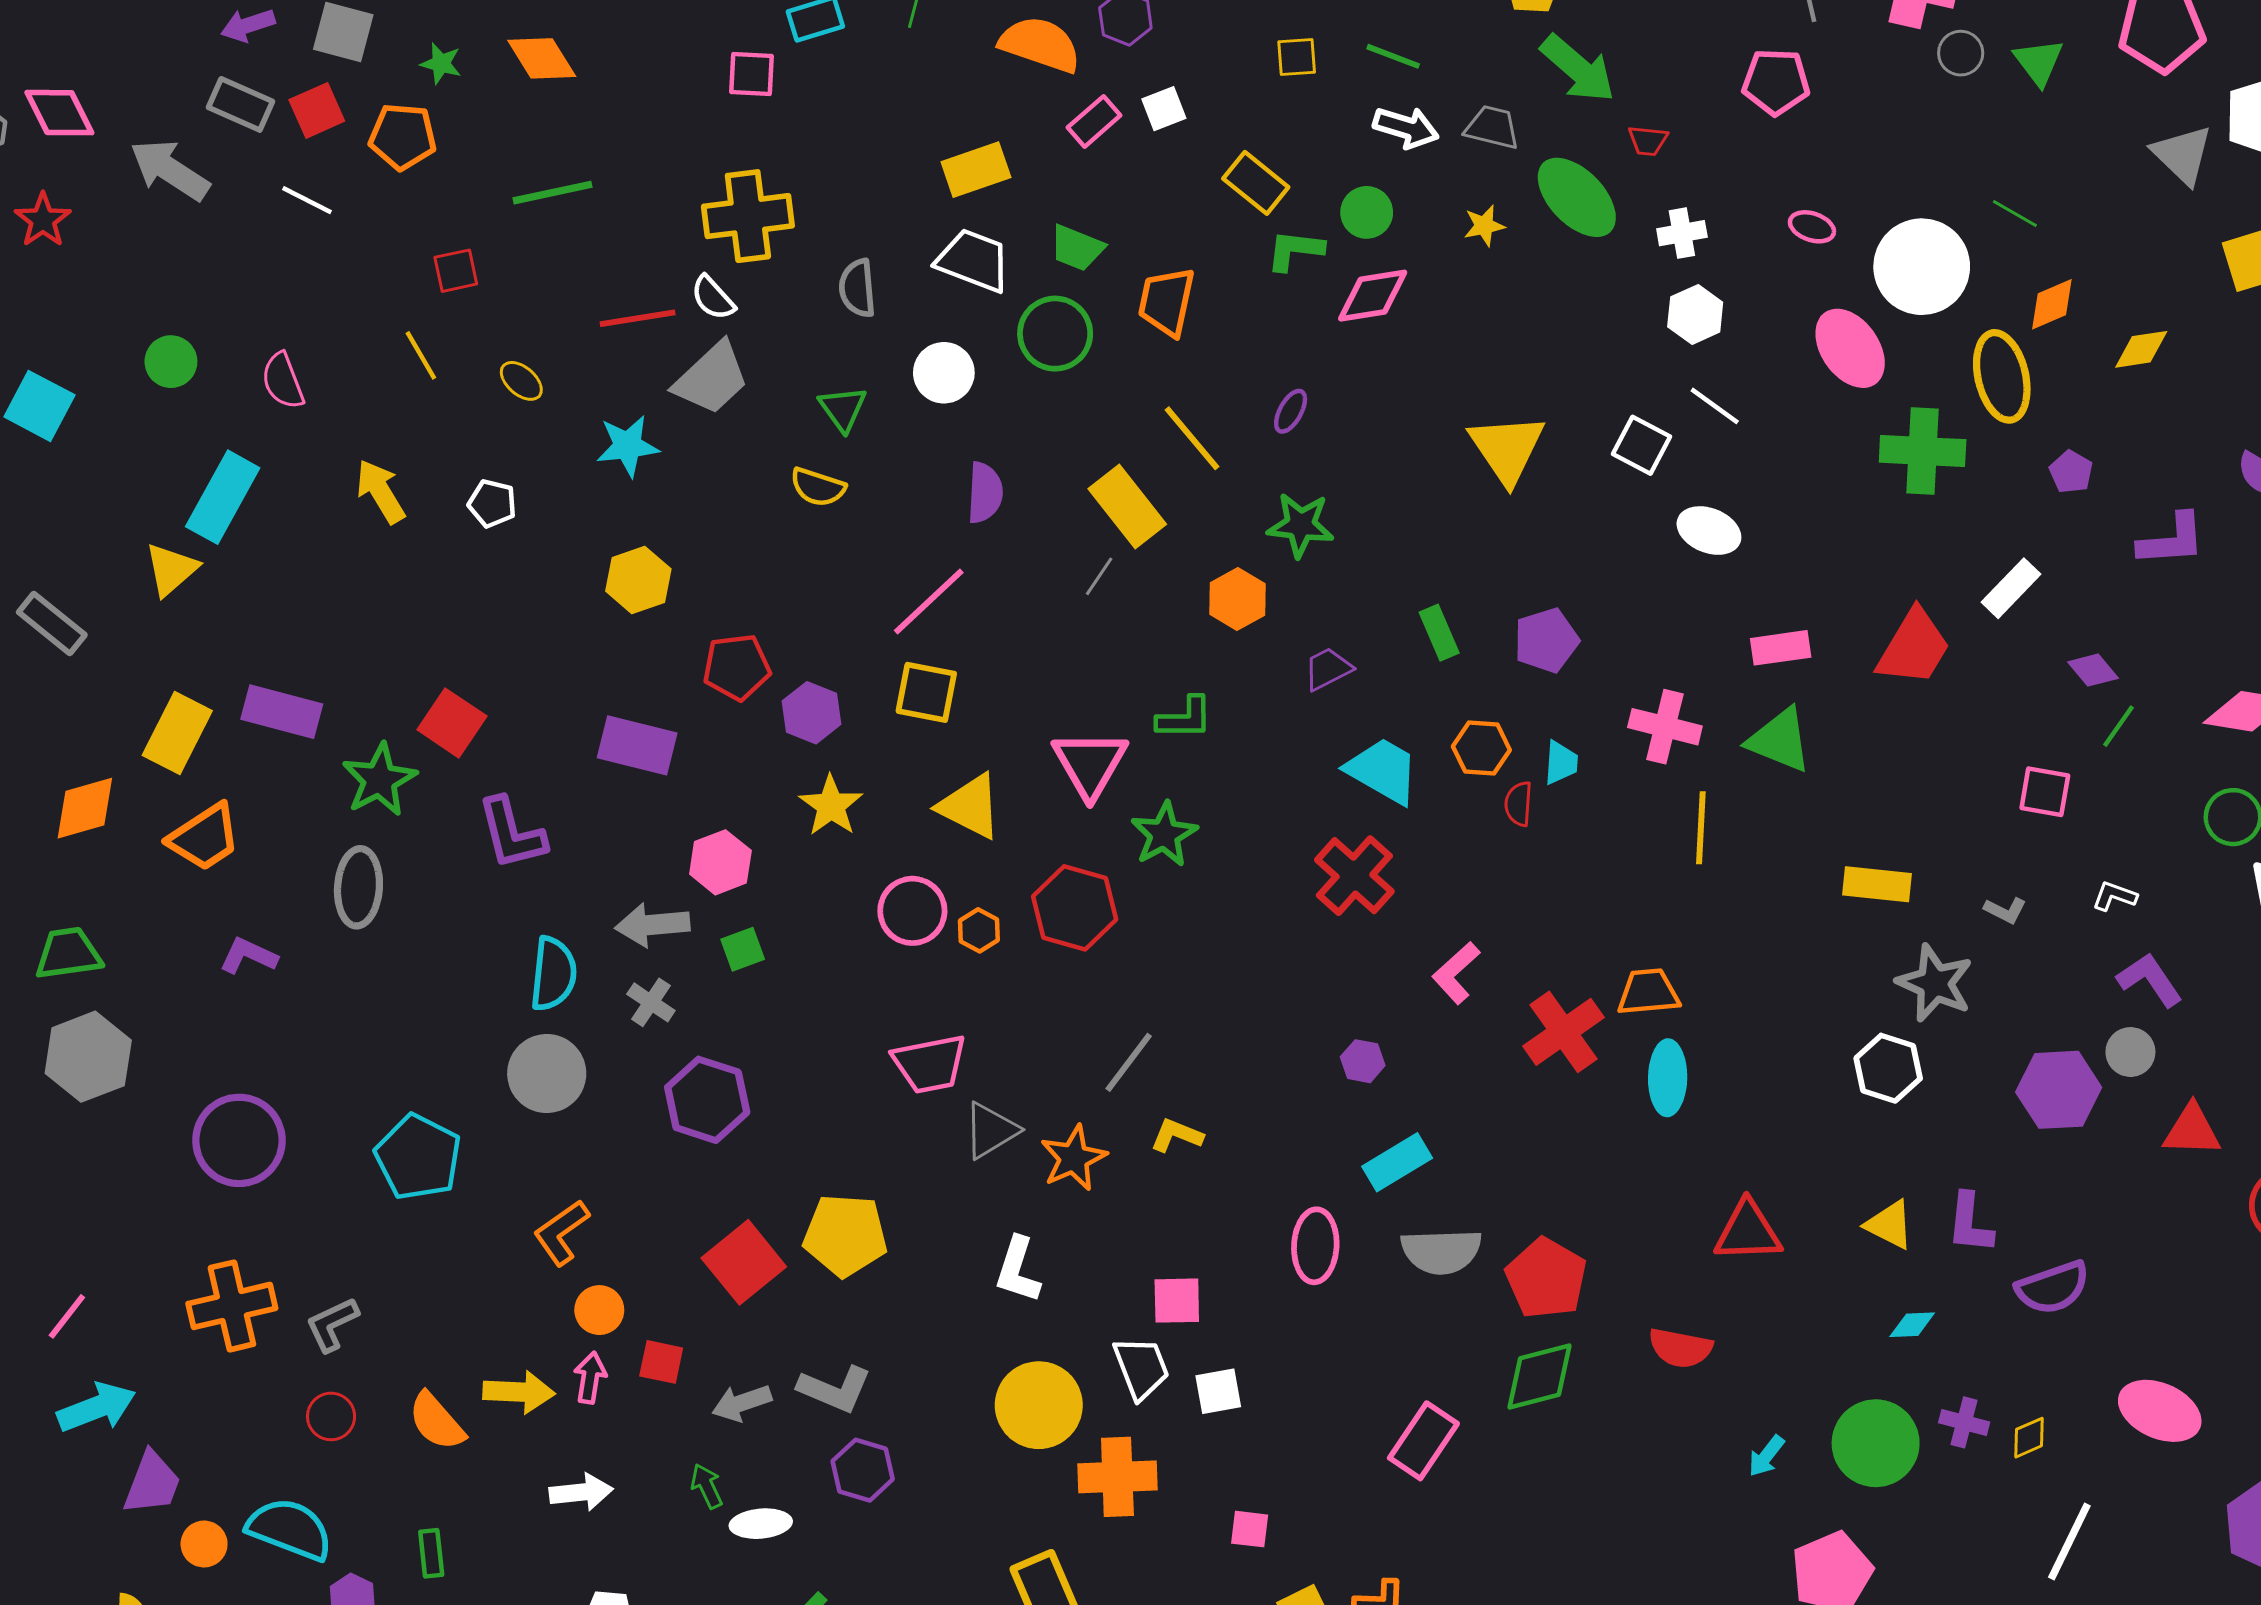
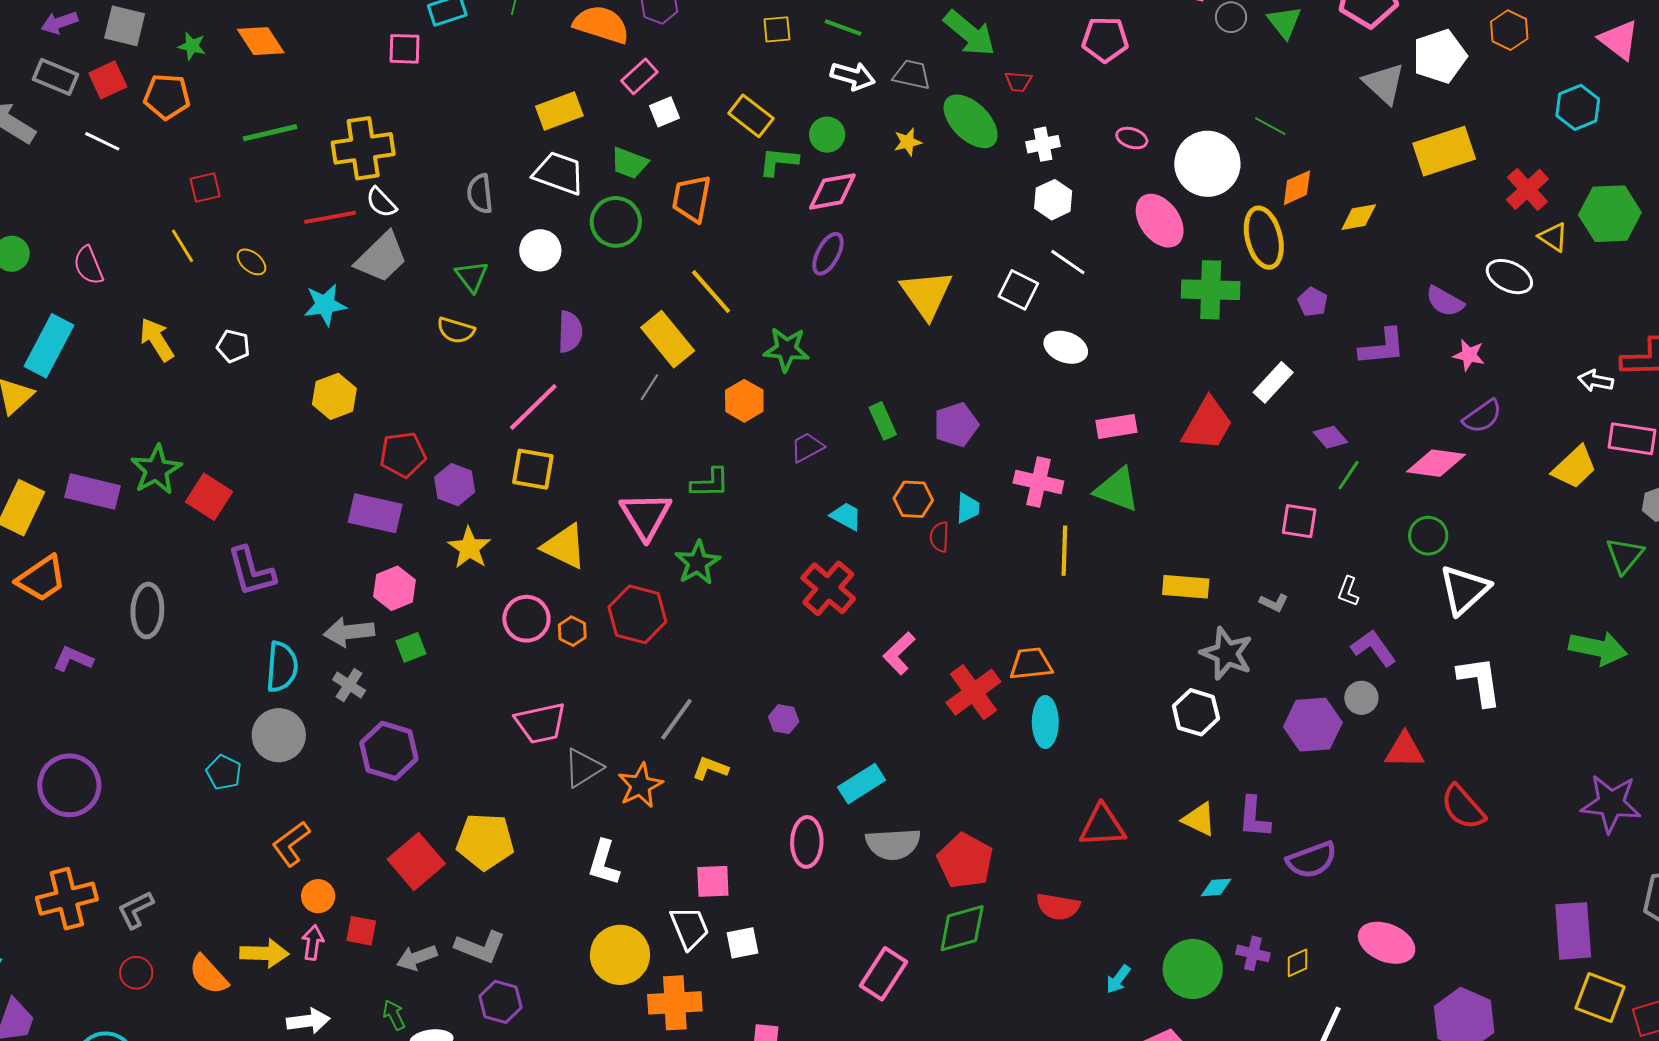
white square: (1164, 109) -> (665, 112), moved
yellow cross: (748, 216) -> (363, 148), moved
purple ellipse: (1291, 411) -> (828, 254), moved, size x1.4
purple rectangle: (637, 745) -> (375, 513), moved
cyan trapezoid: (1383, 771) -> (846, 516), size x0.6
green star: (379, 780) -> (156, 470), moved
white L-shape: (2114, 896) -> (1348, 591), turned -88
purple hexagon: (1363, 1061) -> (784, 719), moved
cyan pentagon: (418, 1157) -> (224, 772), moved, size x0.6

